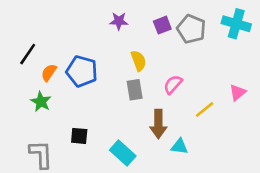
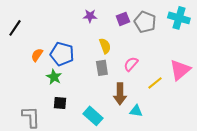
black line: (28, 54) -> (15, 28), moved
pink triangle: (238, 92) -> (180, 70), size x1.6
green star: (41, 102) -> (54, 77), moved

